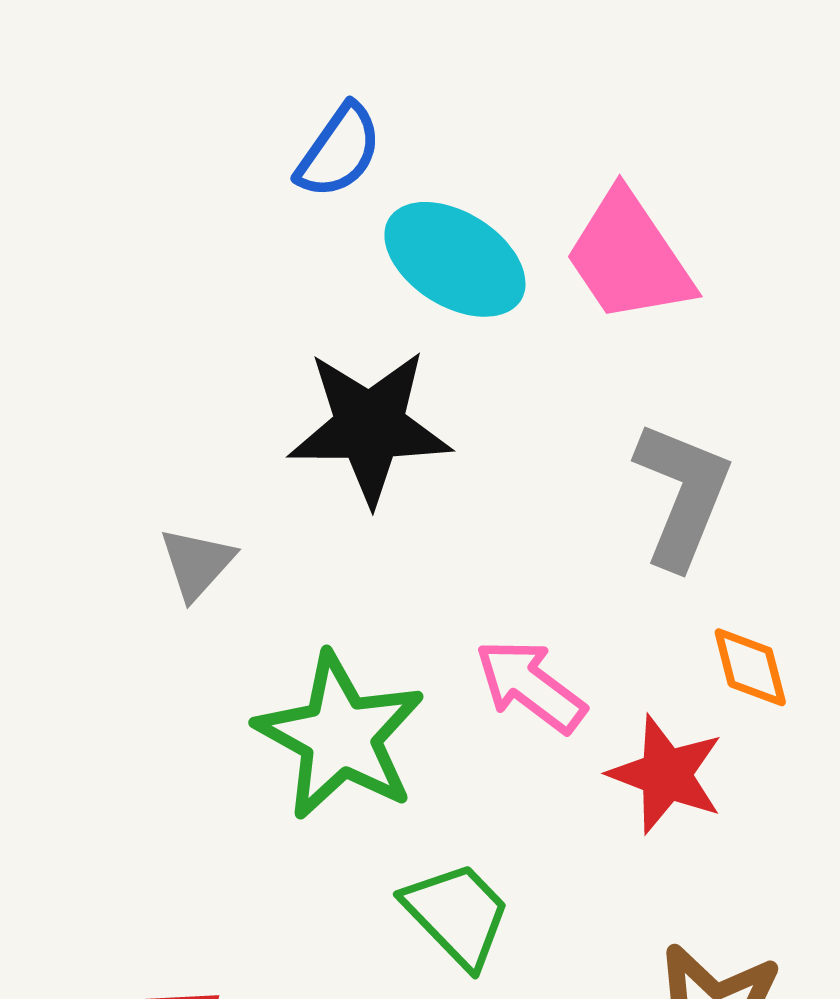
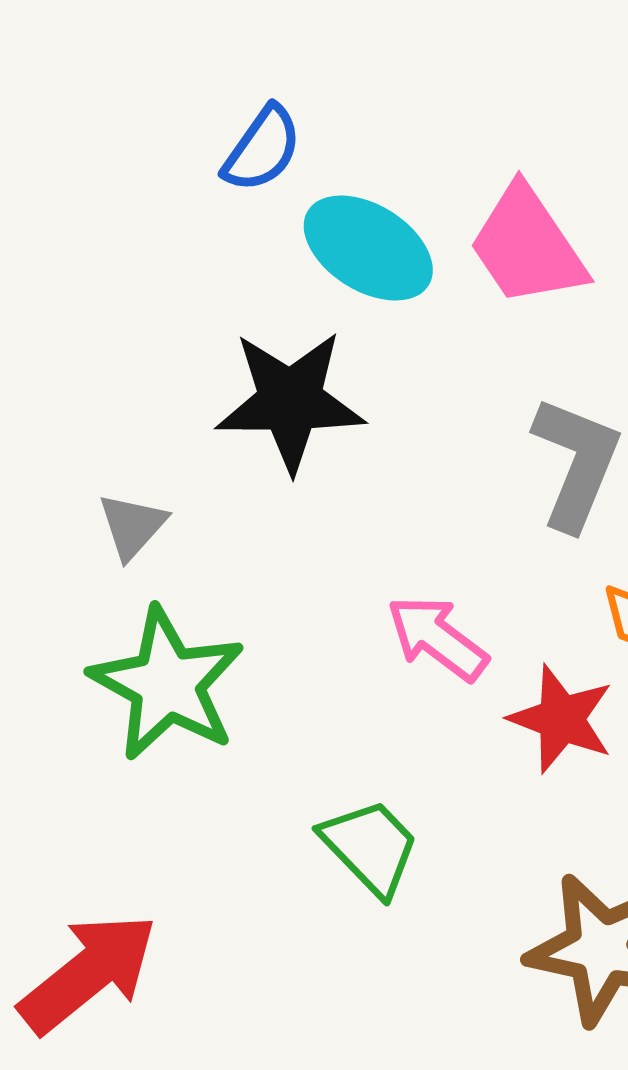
green star: (340, 736) -> (167, 684), moved

